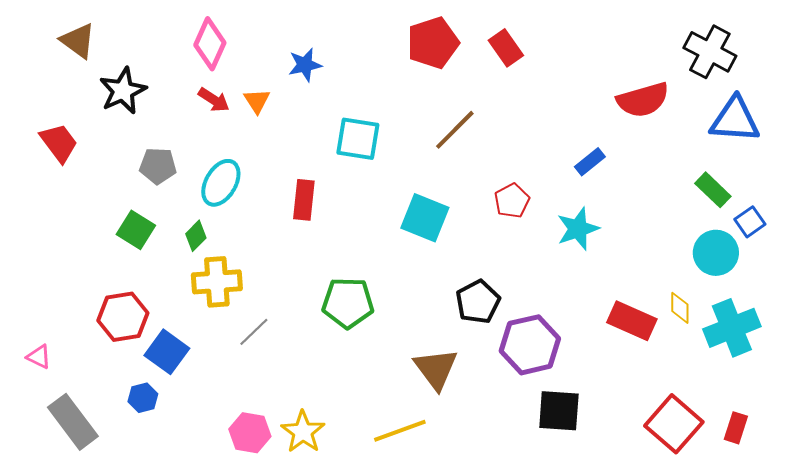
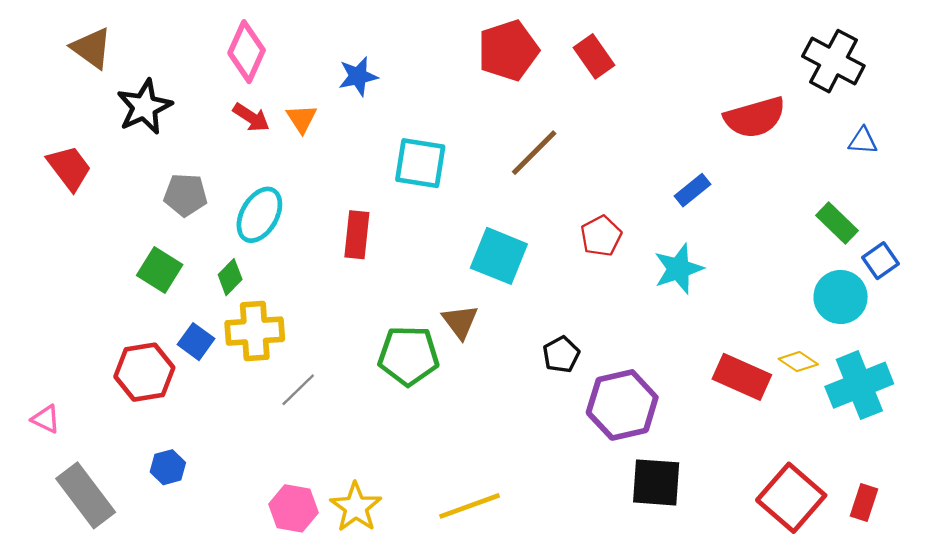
blue triangle: (735, 120) -> (863, 141), size x0.5
black pentagon: (478, 302) -> (561, 355), size x0.7
yellow diamond: (680, 308) -> (798, 362), turned -56
blue square: (167, 352) -> (196, 342), moved, size x0.7
brown triangle: (436, 369) -> (460, 322), moved, size x0.7

